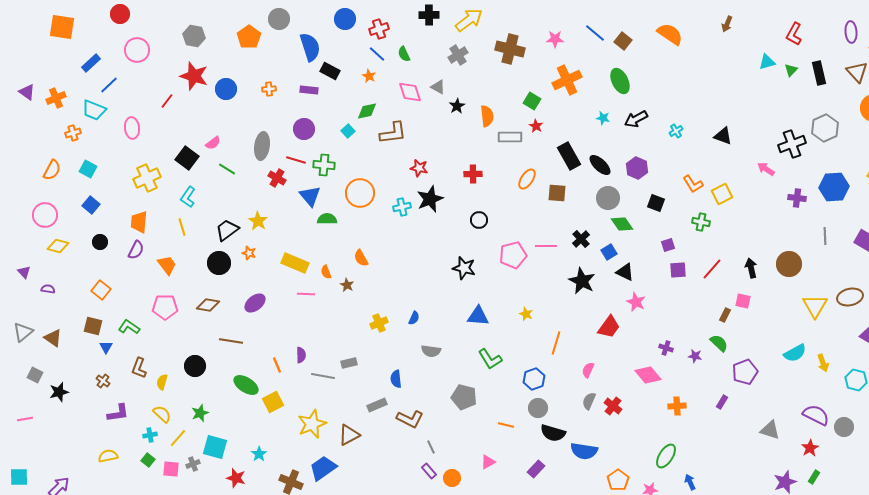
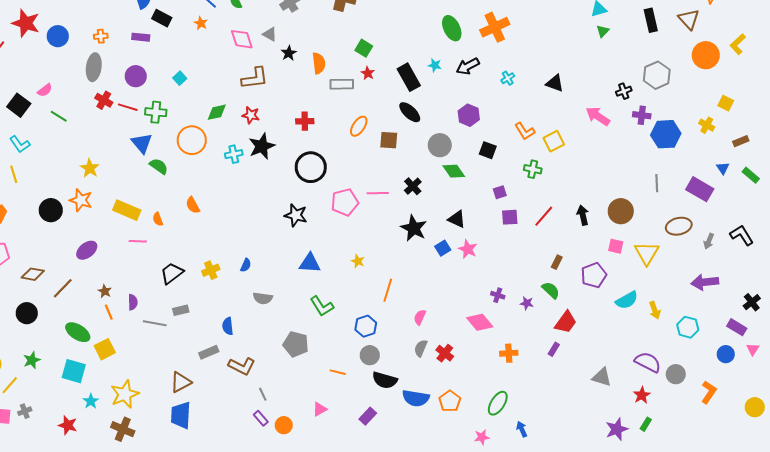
green triangle: (791, 70) -> (603, 31), moved
orange cross: (567, 80) -> (495, 27), moved
green diamond: (367, 111) -> (217, 112), moved
brown L-shape: (393, 133) -> (255, 78), moved
black cross: (792, 144) -> (624, 91), size x0.6
gray ellipse: (262, 146) -> (94, 67), moved
black rectangle: (569, 156) -> (409, 77), moved
black ellipse: (600, 165) -> (410, 112), moved
pink arrow: (766, 169) -> (598, 116), size x1.4
red cross: (277, 178) -> (104, 100), moved
cyan L-shape: (188, 197) -> (20, 144), turned -70
purple cross: (797, 198) -> (642, 115), moved
green semicircle: (327, 219) -> (159, 166), turned 36
black circle: (479, 220) -> (311, 167), size x1.8
black trapezoid: (227, 230) -> (172, 273), moved
blue square: (609, 252) -> (443, 248), moved
orange star: (249, 253) -> (81, 200), size x1.6
brown star: (347, 285) -> (105, 291), moved
brown ellipse: (850, 297) -> (679, 226), moved
pink square: (743, 301) -> (616, 246), moved
brown diamond: (208, 305) -> (33, 274), moved
red trapezoid: (609, 327) -> (566, 322), moved
brown line: (231, 341) -> (63, 288), turned -55
purple pentagon: (745, 372) -> (594, 275), moved
yellow star: (312, 424) -> (125, 394), moved
cyan square: (215, 447) -> (74, 371), moved
blue trapezoid: (323, 468) -> (181, 415), moved, turned -52
orange pentagon: (618, 480) -> (450, 401), moved

